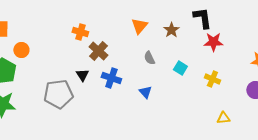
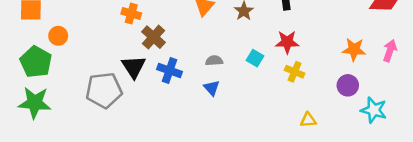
red star: (213, 42) -> (287, 42), moved
gray semicircle: (149, 58) -> (214, 61), moved, turned 112
black triangle: (82, 75) -> (134, 67), size x1.5

